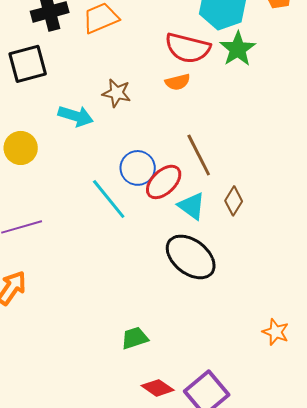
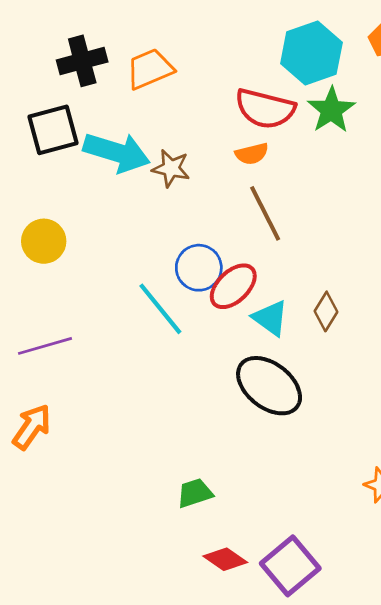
cyan arrow: (76, 116) -> (117, 152), moved, size x1.4
brown line: (199, 155) -> (265, 213), moved

